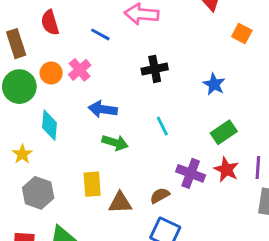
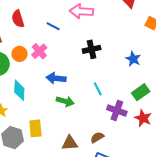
purple cross: (191, 173) -> (117, 111), moved
yellow rectangle: (92, 184) -> (35, 128), moved

